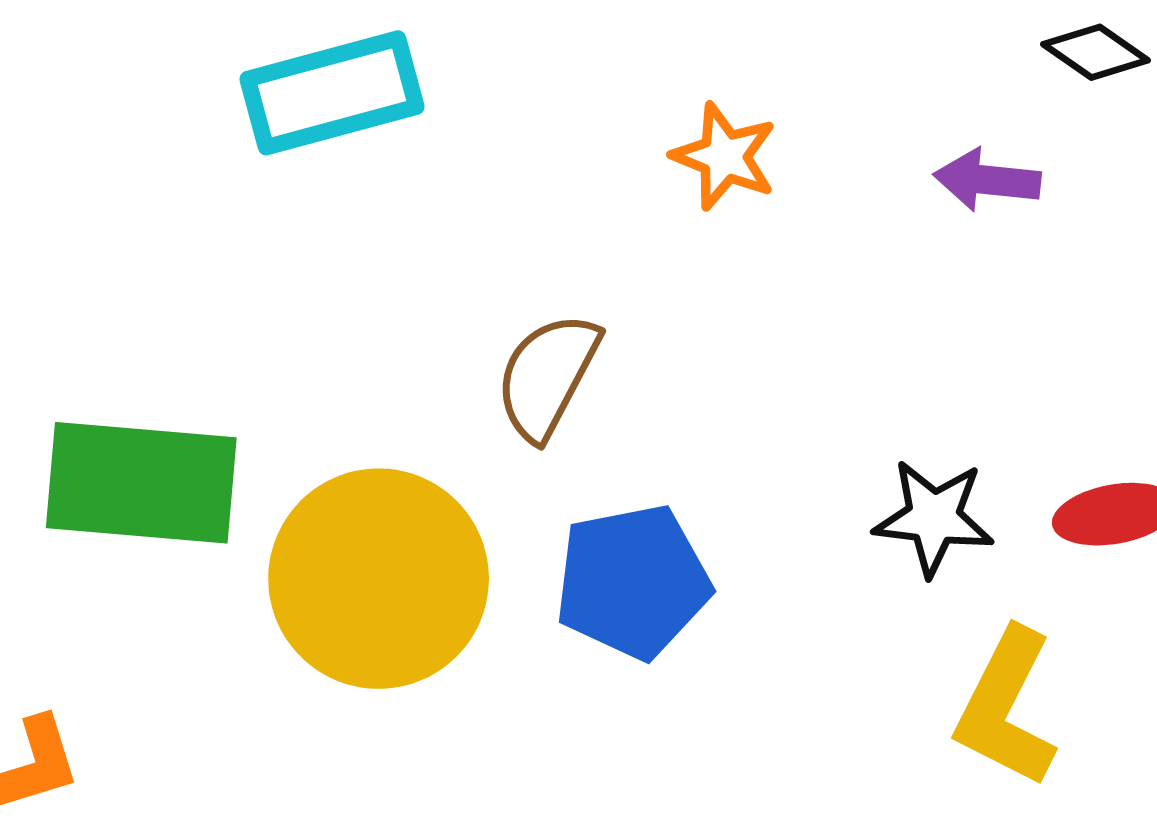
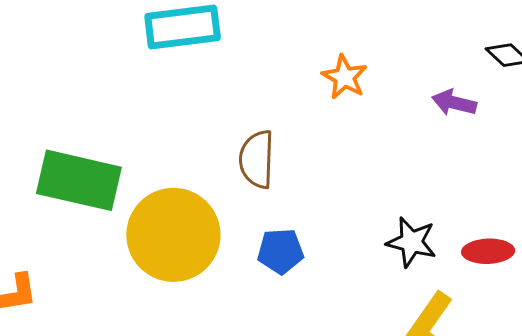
brown semicircle: (547, 376) -> (257, 159), turned -34
blue pentagon: (633, 582) -> (281, 251), size x0.7

